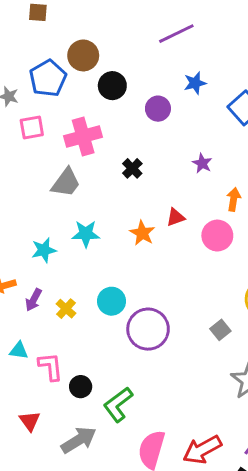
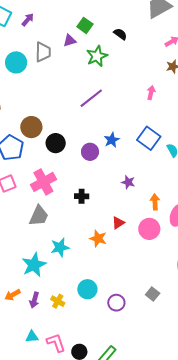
blue star: (195, 83) -> (112, 140), moved
black cross: (132, 168) -> (82, 196), turned -32
cyan star: (44, 250) -> (34, 265), size x1.4
purple circle: (148, 329) -> (116, 303), size x0.6
gray square: (220, 330) -> (153, 294), moved

